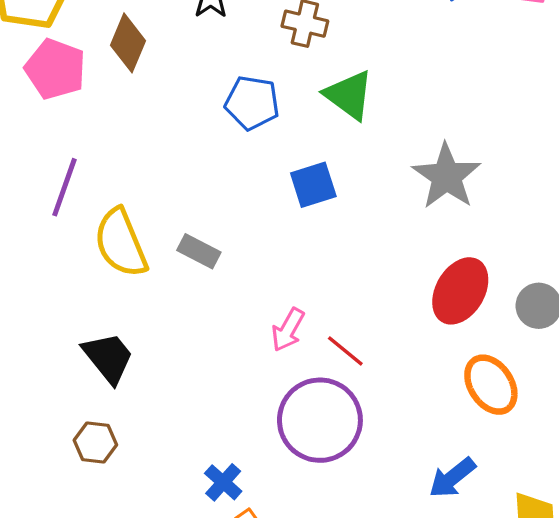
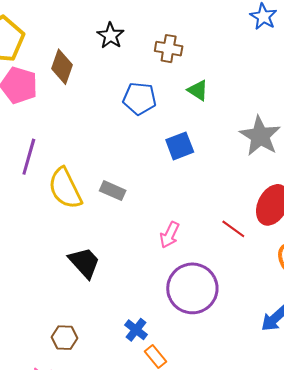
green triangle: (349, 95) -> (198, 90), size x0.7
red line: (345, 351) -> (233, 229), moved
black trapezoid: (108, 358) -> (84, 263), moved
brown hexagon: (95, 443) -> (64, 338), moved

